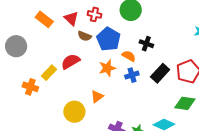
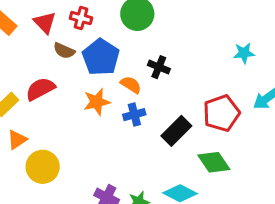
black rectangle: (160, 73) -> (176, 131), moved
orange triangle: (97, 97) -> (17, 140), moved
green diamond: (185, 103) -> (214, 162), turned 45

